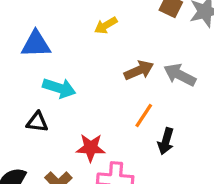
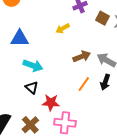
black triangle: (37, 122) -> (32, 88), moved, turned 32
black arrow: (166, 141) -> (105, 82), moved

